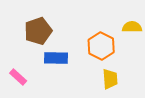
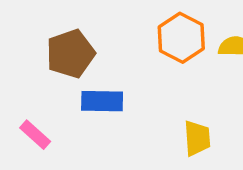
orange hexagon: (101, 46) -> (181, 38), moved

